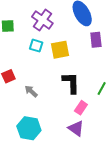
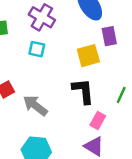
yellow square: (60, 50) -> (88, 56), moved
gray arrow: (31, 91) -> (35, 106), size x1.5

